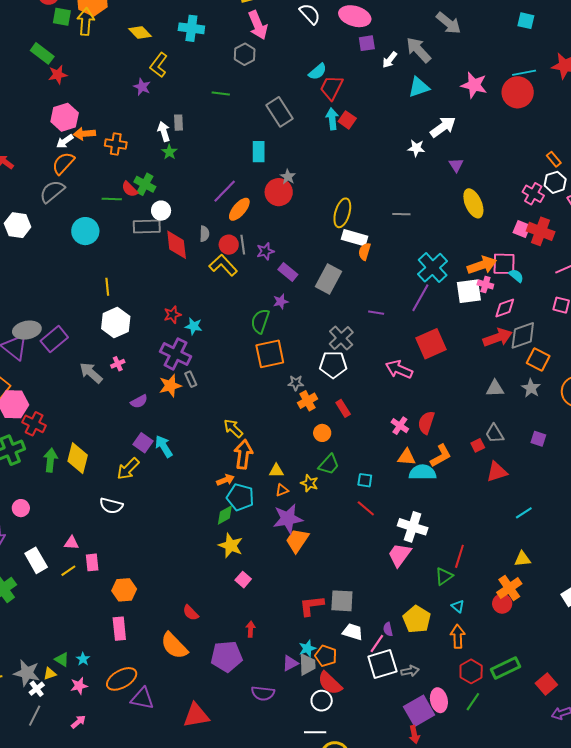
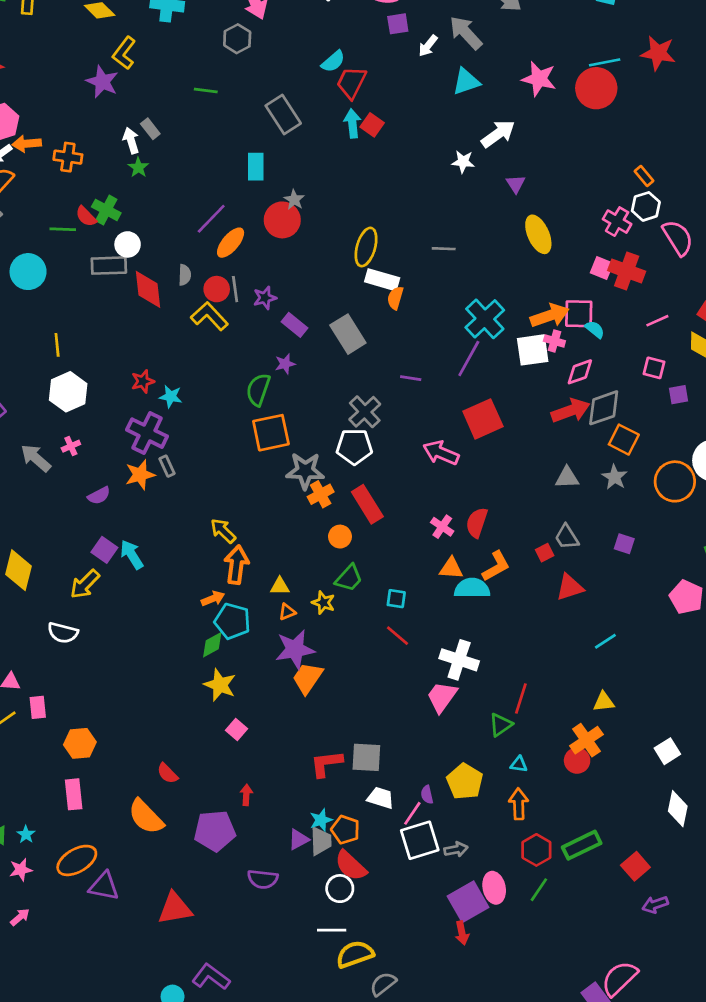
purple star: (142, 87) -> (102, 82), size x1.4
gray rectangle: (179, 123) -> (150, 129), turned -35
gray rectangle: (328, 279) -> (348, 334), turned -60
gray star: (296, 383) -> (305, 471), size x1.8
red rectangle: (343, 408) -> (367, 504), size x1.6
cyan triangle: (458, 606) -> (519, 764), turned -32

